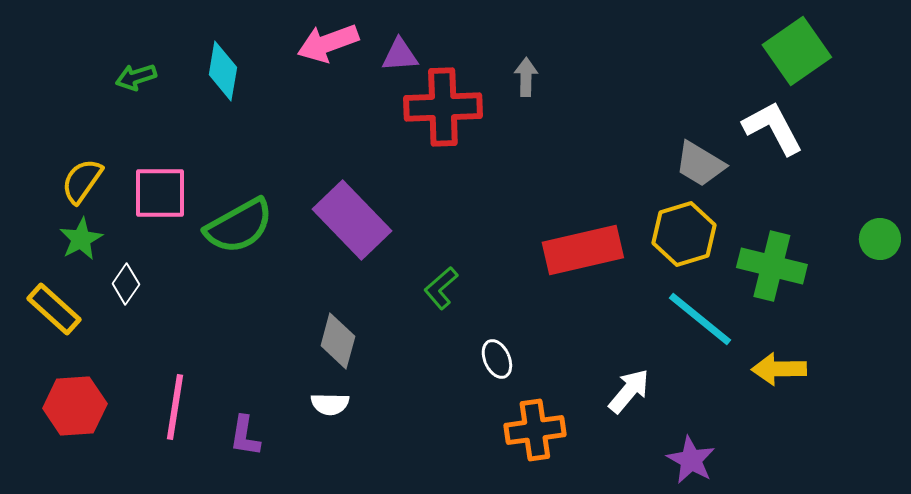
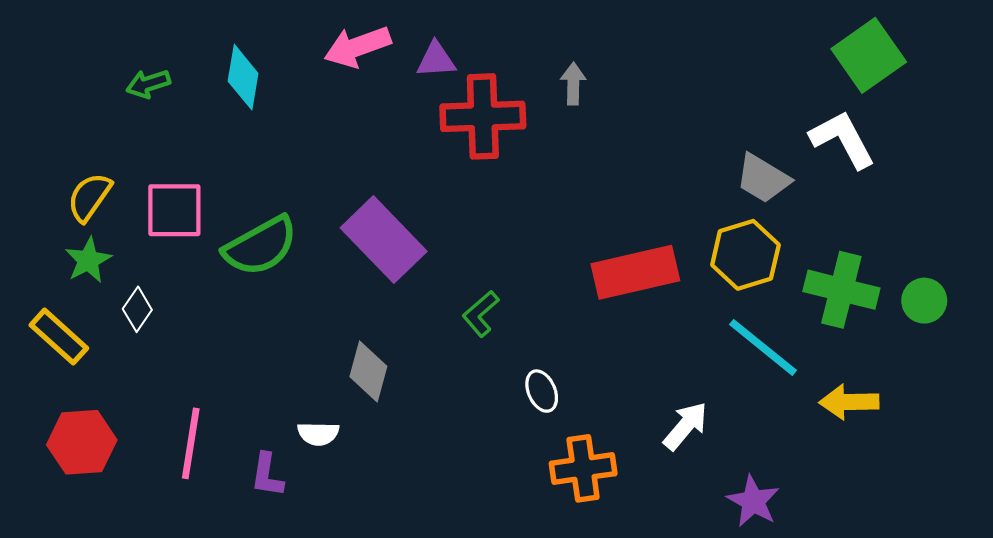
green circle: (880, 239) -> (924, 301), moved
white semicircle: (330, 404) -> (318, 434), moved

